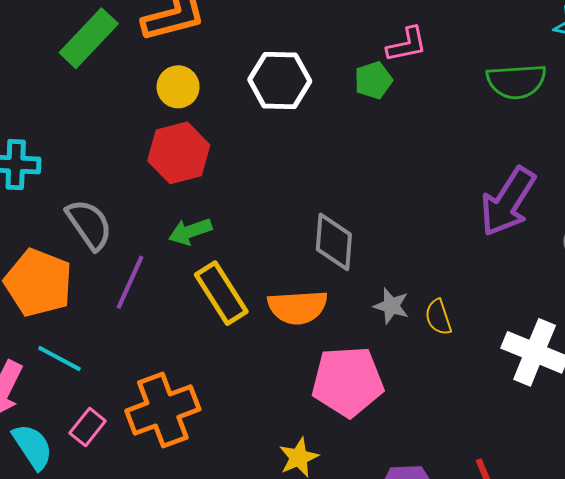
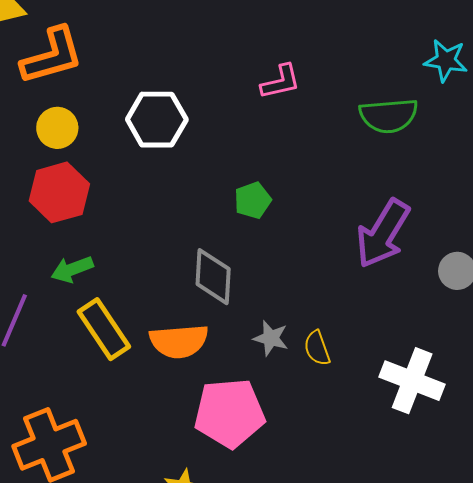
green pentagon: (373, 80) -> (253, 200), moved

